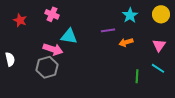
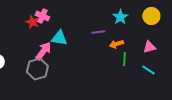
red star: (20, 20) -> (32, 22), moved
pink triangle: (159, 45) -> (149, 47), turned 40
pink arrow: (53, 49) -> (43, 51), turned -72
green line: (137, 76) -> (124, 59), moved

